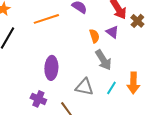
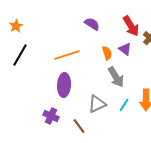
orange line: (46, 19) -> (67, 55), moved
gray triangle: (84, 87) -> (97, 104), turned -36

